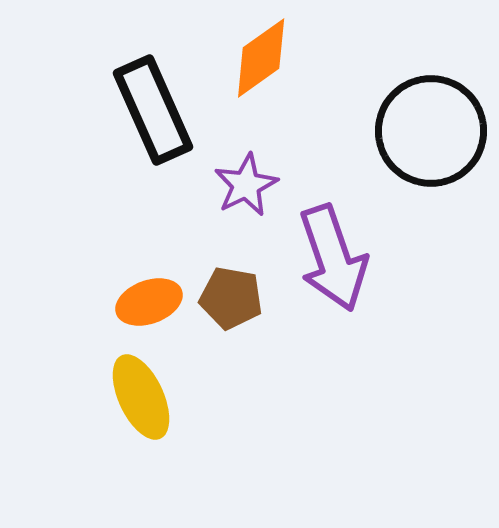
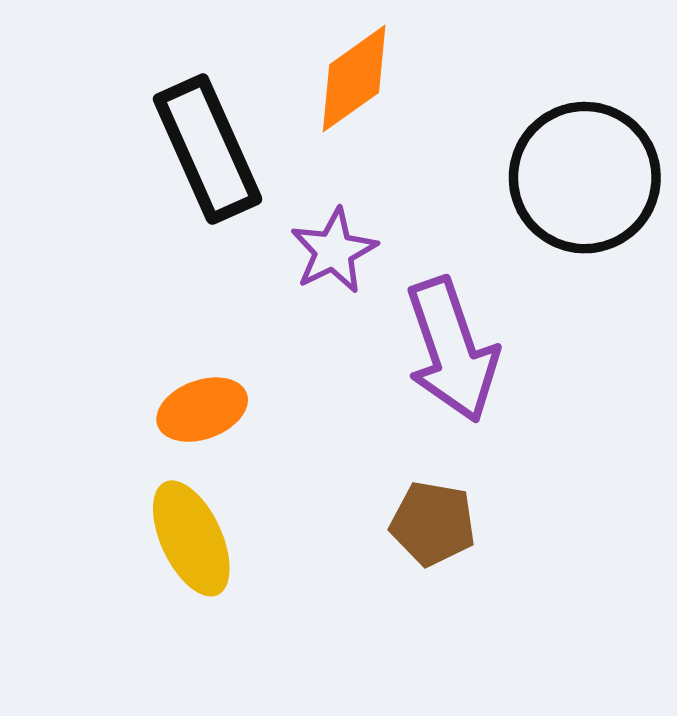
brown pentagon: (231, 298) -> (433, 524), moved

